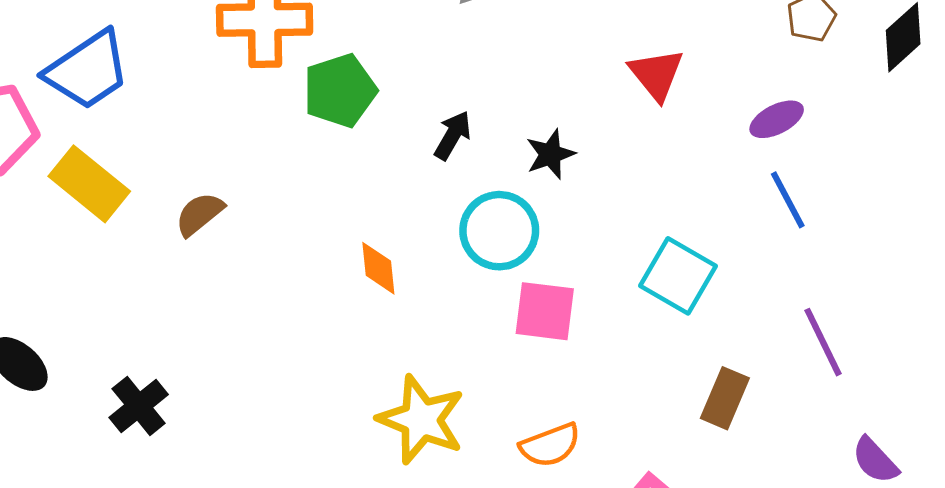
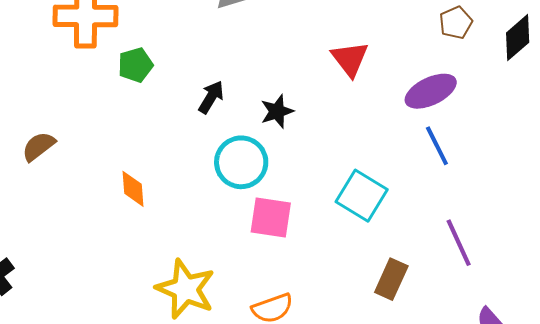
green pentagon: (340, 91) -> (135, 65), size x0.7
purple ellipse: (777, 119) -> (431, 91), size x1.4
orange diamond: (378, 268) -> (133, 189), moved

